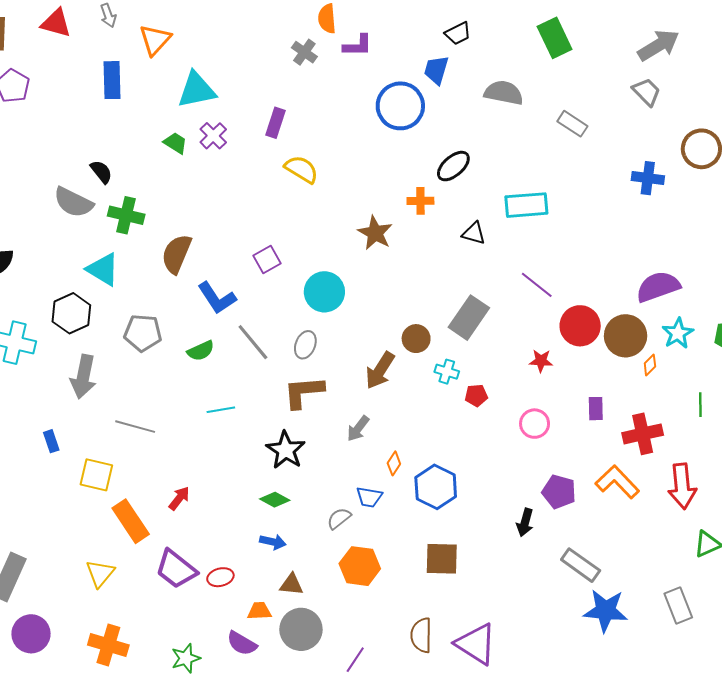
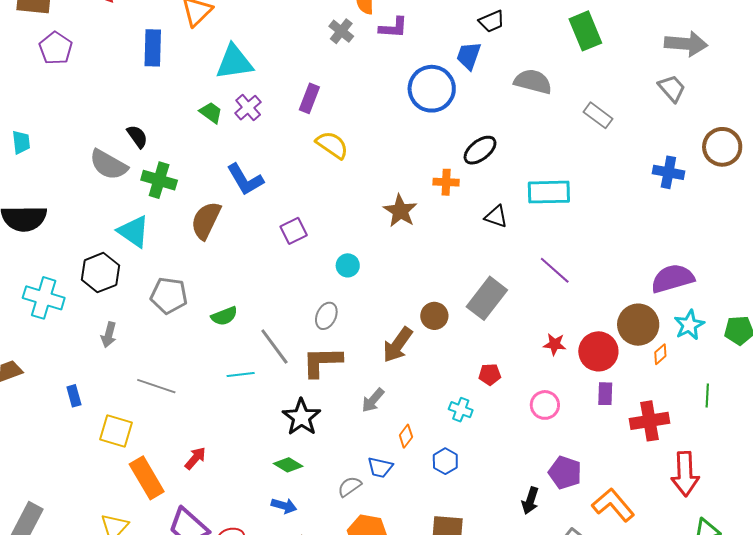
gray arrow: (658, 45) -> (686, 44), turned 33
cyan circle: (324, 292) -> (348, 265), size x0.6
blue L-shape: (217, 298) -> (245, 180), moved
red circle: (580, 326) -> (598, 351), moved
gray line: (253, 342) -> (274, 346), moved
cyan cross: (447, 372) -> (461, 410), moved
gray arrow: (83, 377) -> (109, 335), size x0.6
orange L-shape: (617, 482) -> (613, 505), moved
blue hexagon: (436, 487) -> (445, 461), size x0.6

